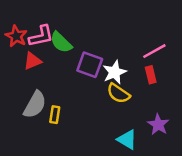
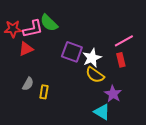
red star: (16, 36) -> (13, 29), turned -30
green semicircle: (61, 42) -> (49, 23), moved
gray semicircle: (35, 105) -> (28, 84), size x0.6
purple star: (158, 125) -> (113, 94), moved

